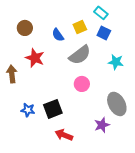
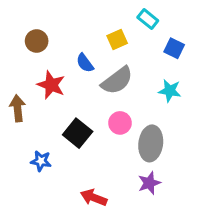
blue square: (104, 33) -> (174, 48), moved
blue semicircle: (58, 35) -> (85, 63), moved
gray ellipse: (117, 104) -> (151, 143), moved, turned 35
black square: (53, 109) -> (78, 133), moved, turned -30

